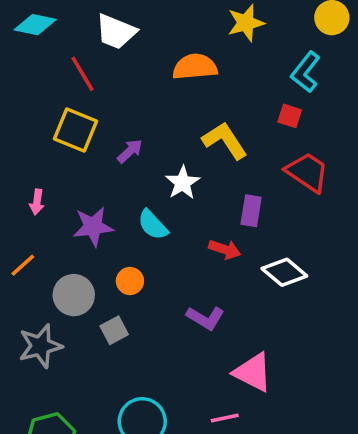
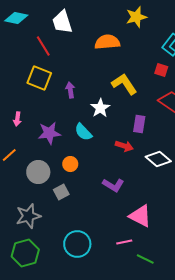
white trapezoid: (116, 32) -> (62, 22), turned 50
purple arrow: (130, 151) -> (70, 90), turned -56
gray star: (40, 346) -> (28, 216), moved

